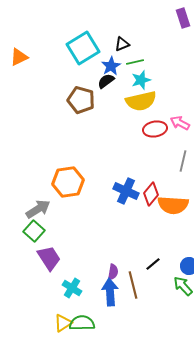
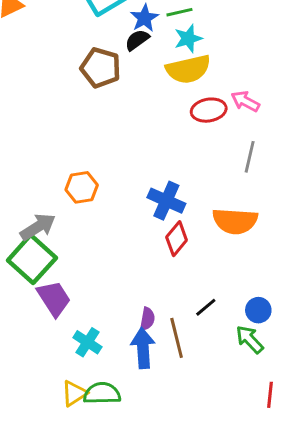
orange hexagon: (68, 182) -> (82, 187), size x0.7
red diamond: (151, 194) -> (177, 239), moved
green square: (34, 231) -> (32, 259), size x1.5

